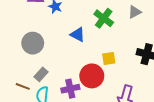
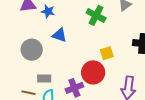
blue triangle: (78, 35) -> (59, 35), moved
gray rectangle: (41, 74) -> (44, 78), turned 56

